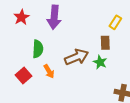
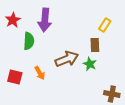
green semicircle: (38, 49) -> (29, 41), moved
red square: (23, 75) -> (15, 77), turned -35

